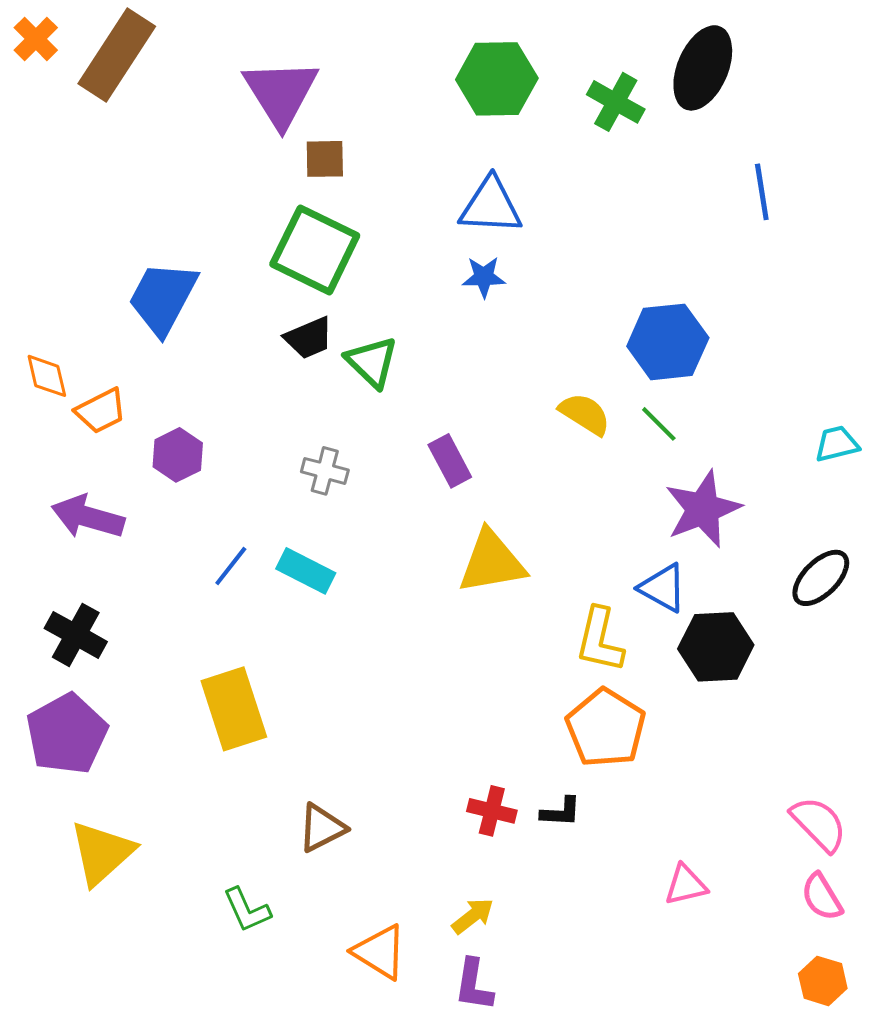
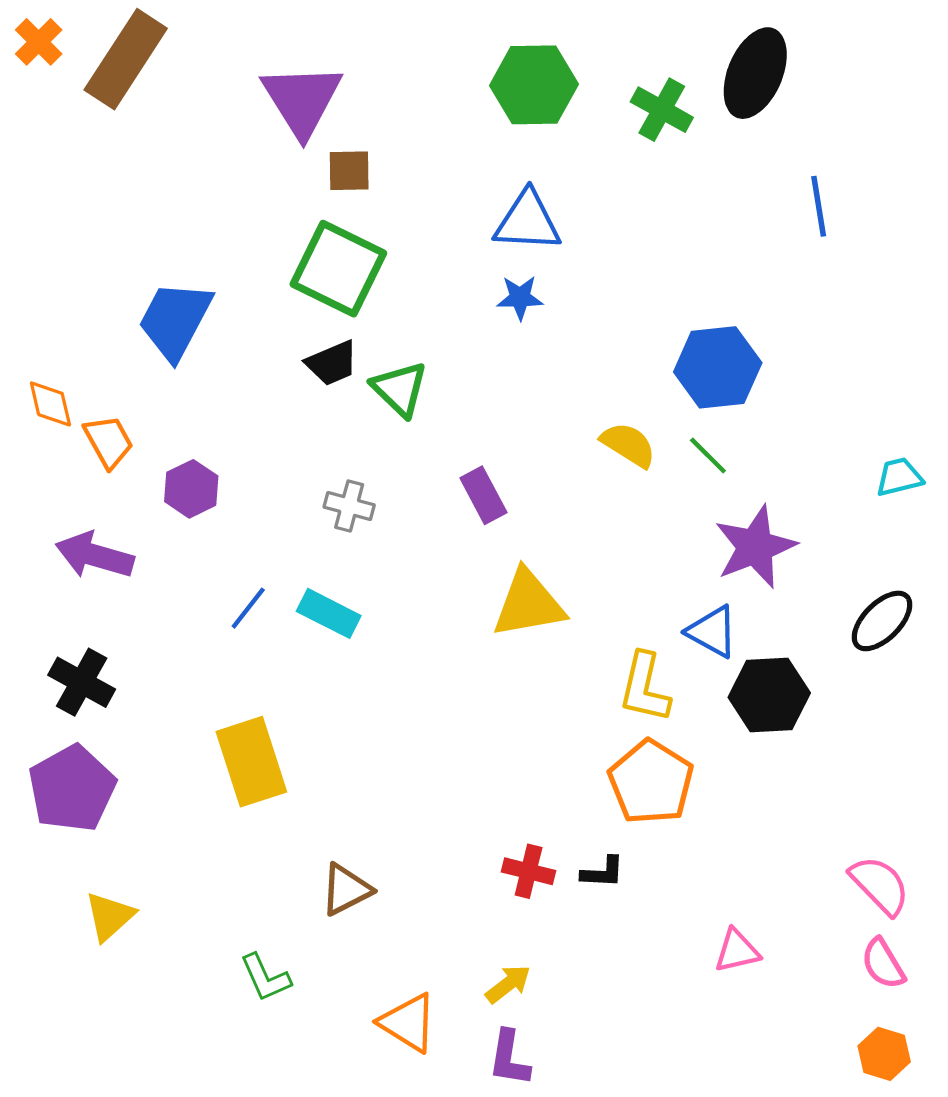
orange trapezoid: (101, 411) -> (109, 442), turned -92
yellow triangle: (102, 853) -> (110, 916), size x0.7

